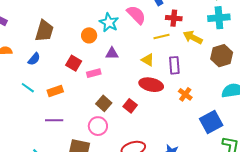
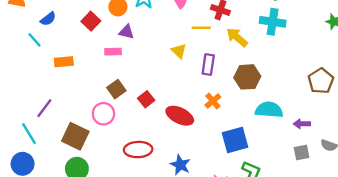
purple triangle: (112, 53) -> (126, 32), moved
brown hexagon: (222, 56) -> (247, 77), moved
red square: (74, 63) -> (91, 21), moved
red ellipse: (151, 85) -> (180, 116), moved
cyan line: (28, 88) -> (35, 40), moved
purple line: (54, 120) -> (44, 108), moved, turned -66

